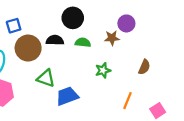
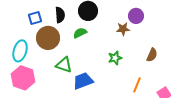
black semicircle: (55, 40) -> (60, 15), moved, turned 84
green semicircle: (83, 42) -> (80, 33), moved, turned -32

